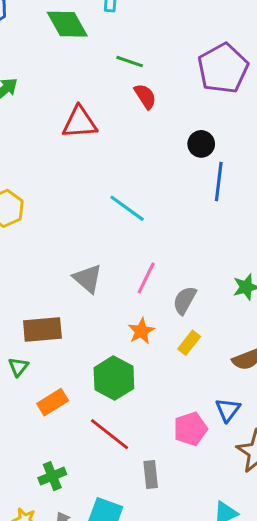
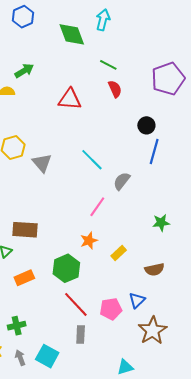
gray triangle: (88, 279) -> (42, 163), moved
gray semicircle: (185, 300) -> (122, 181), moved
red line: (110, 434) -> (76, 304), moved

